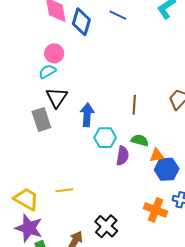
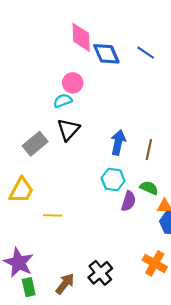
blue diamond: (81, 22) -> (106, 54), turned -48
blue arrow: (87, 115) -> (118, 142), moved
gray rectangle: (41, 120) -> (35, 144), moved, turned 60
yellow line: (64, 190) -> (53, 215), moved
yellow trapezoid: (26, 199) -> (21, 190), moved, turned 80

